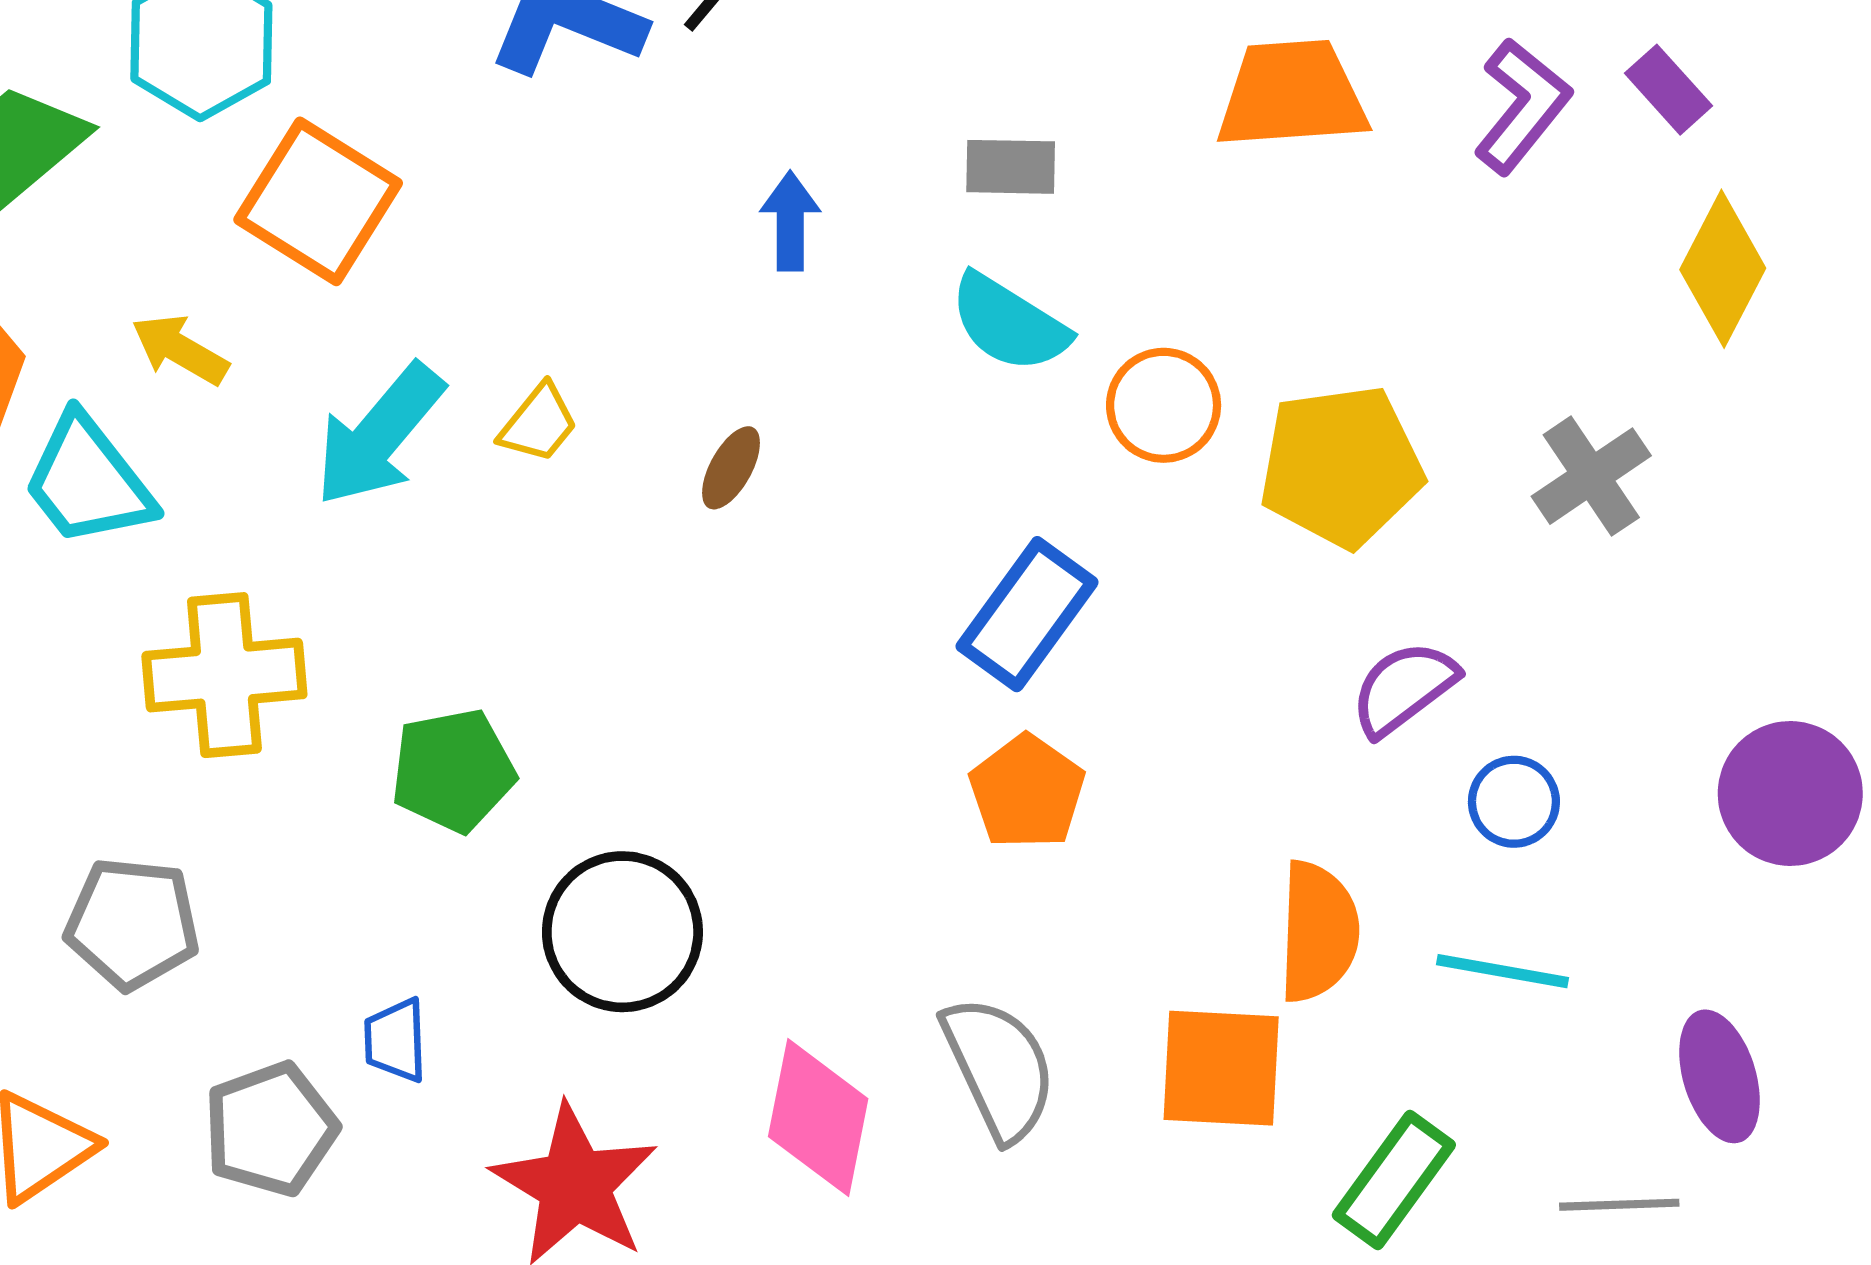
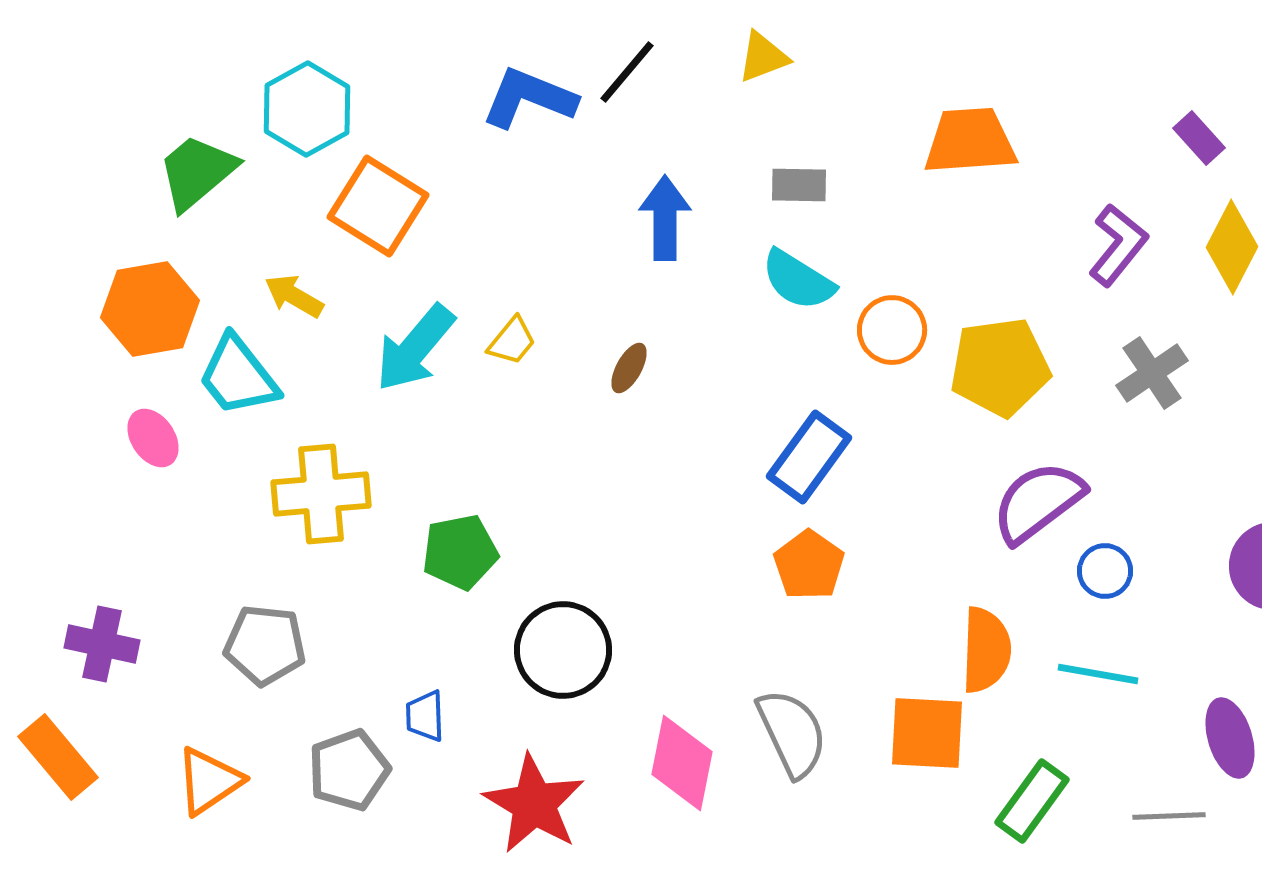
purple L-shape: (1522, 106) -> (1118, 245), moved
blue arrow: (790, 221) -> (665, 218), size x1.4
purple semicircle: (1404, 688) -> (1038, 502), size x1.4

